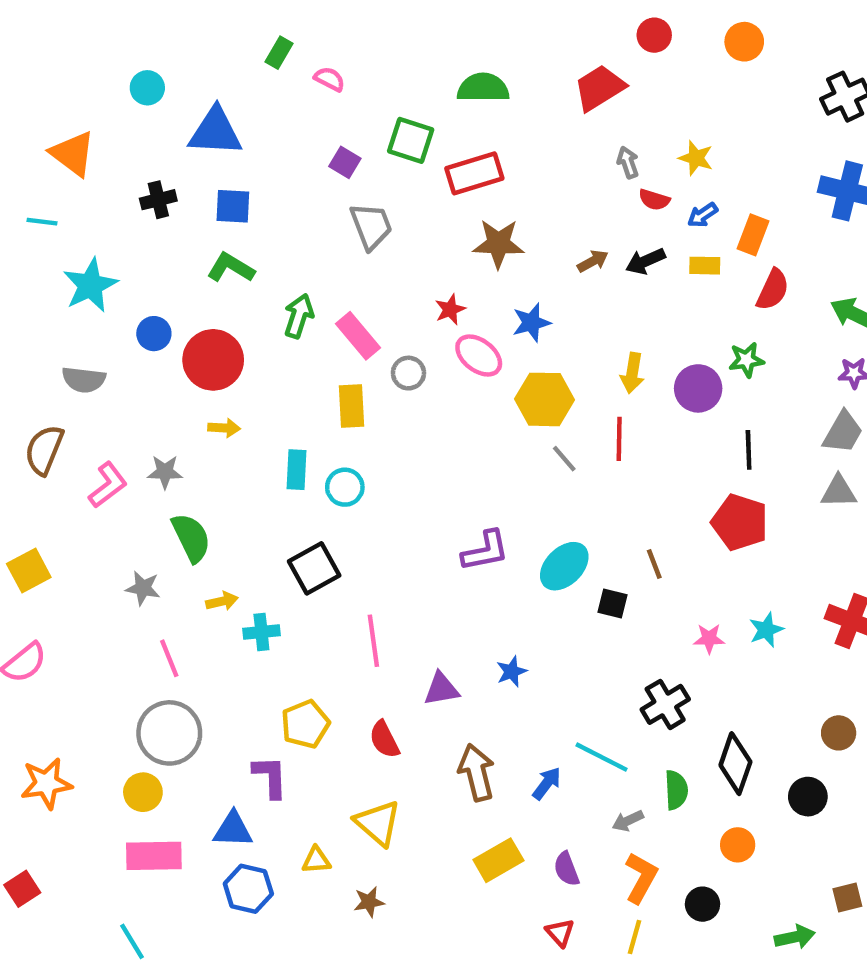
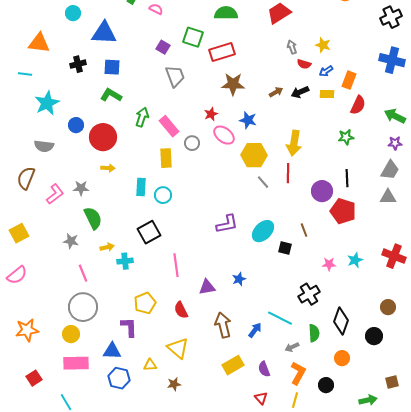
orange triangle: (73, 154) -> (39, 43), turned -30
blue star: (531, 323) -> (248, 120), turned 30
yellow arrow: (632, 373) -> (294, 143), size x1.4
purple circle: (698, 388) -> (322, 191), moved
red square: (22, 889) -> (34, 378), moved

